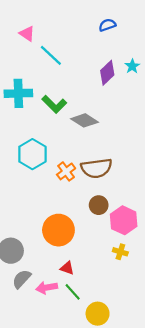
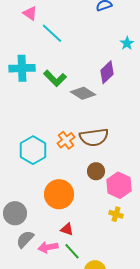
purple diamond: (107, 73) -> (107, 72), moved
cyan hexagon: (32, 154) -> (33, 150), moved

